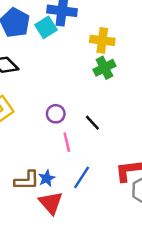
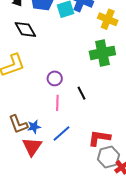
yellow cross: (102, 40) -> (108, 19), moved
green cross: (104, 68) -> (102, 53), size x1.4
brown L-shape: (27, 180) -> (18, 124), turned 55

